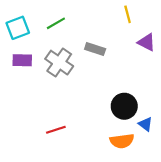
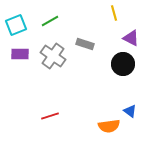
black circle: (124, 106) -> (123, 64), moved

